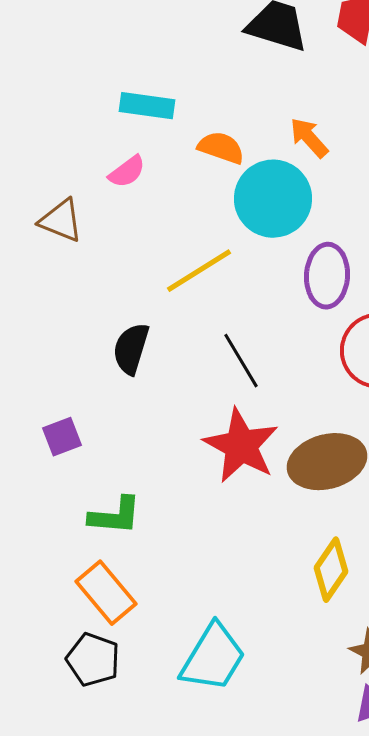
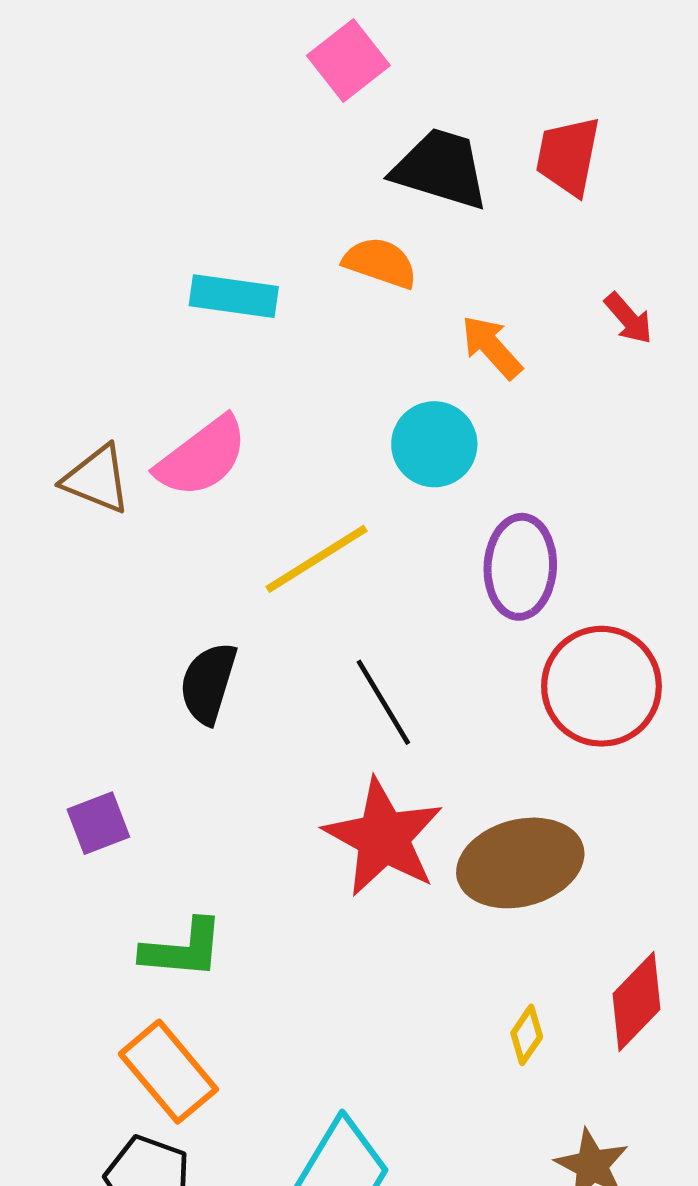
orange semicircle: (221, 148) -> (380, 263), moved
pink semicircle: (127, 172) -> (202, 457), moved, size x1.6
cyan circle: (273, 199) -> (434, 444), size x0.7
yellow diamond: (331, 570) -> (527, 1035), size x0.6

